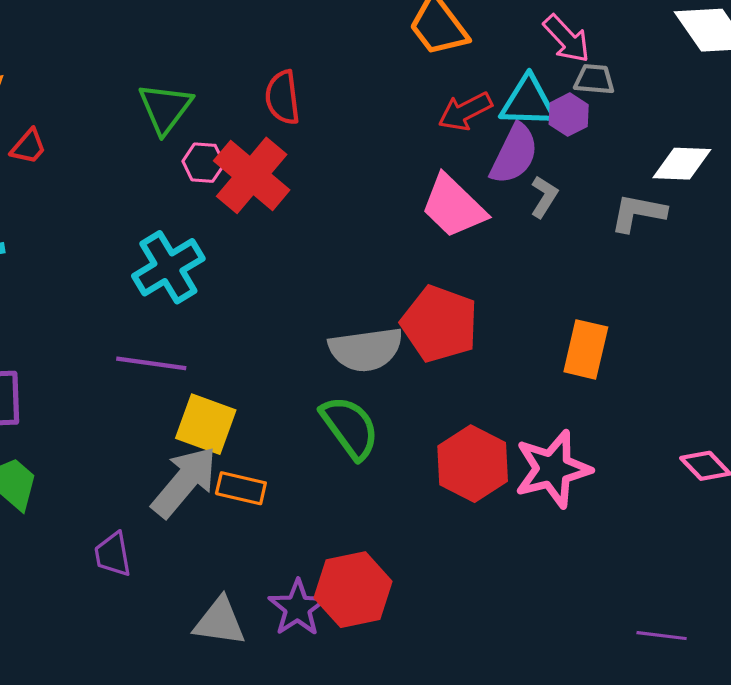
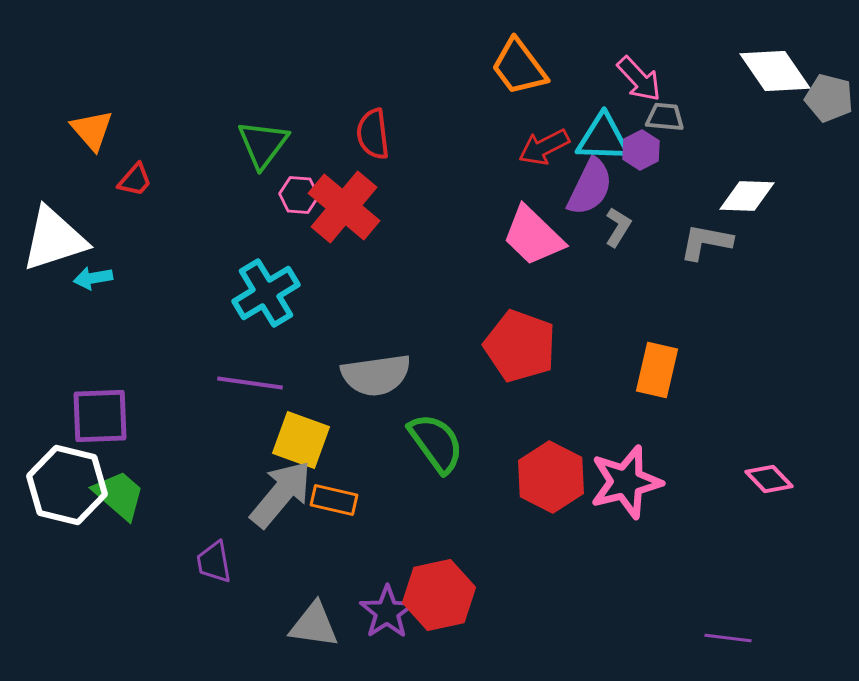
gray semicircle: (366, 349) -> (376, 375), moved

